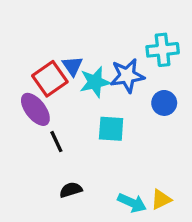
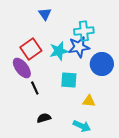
cyan cross: (163, 50) -> (84, 31), moved
blue triangle: (72, 66) -> (45, 14), moved
blue circle: (164, 103) -> (102, 64), size x1.5
yellow triangle: (161, 200) -> (89, 101), moved, turned 32

